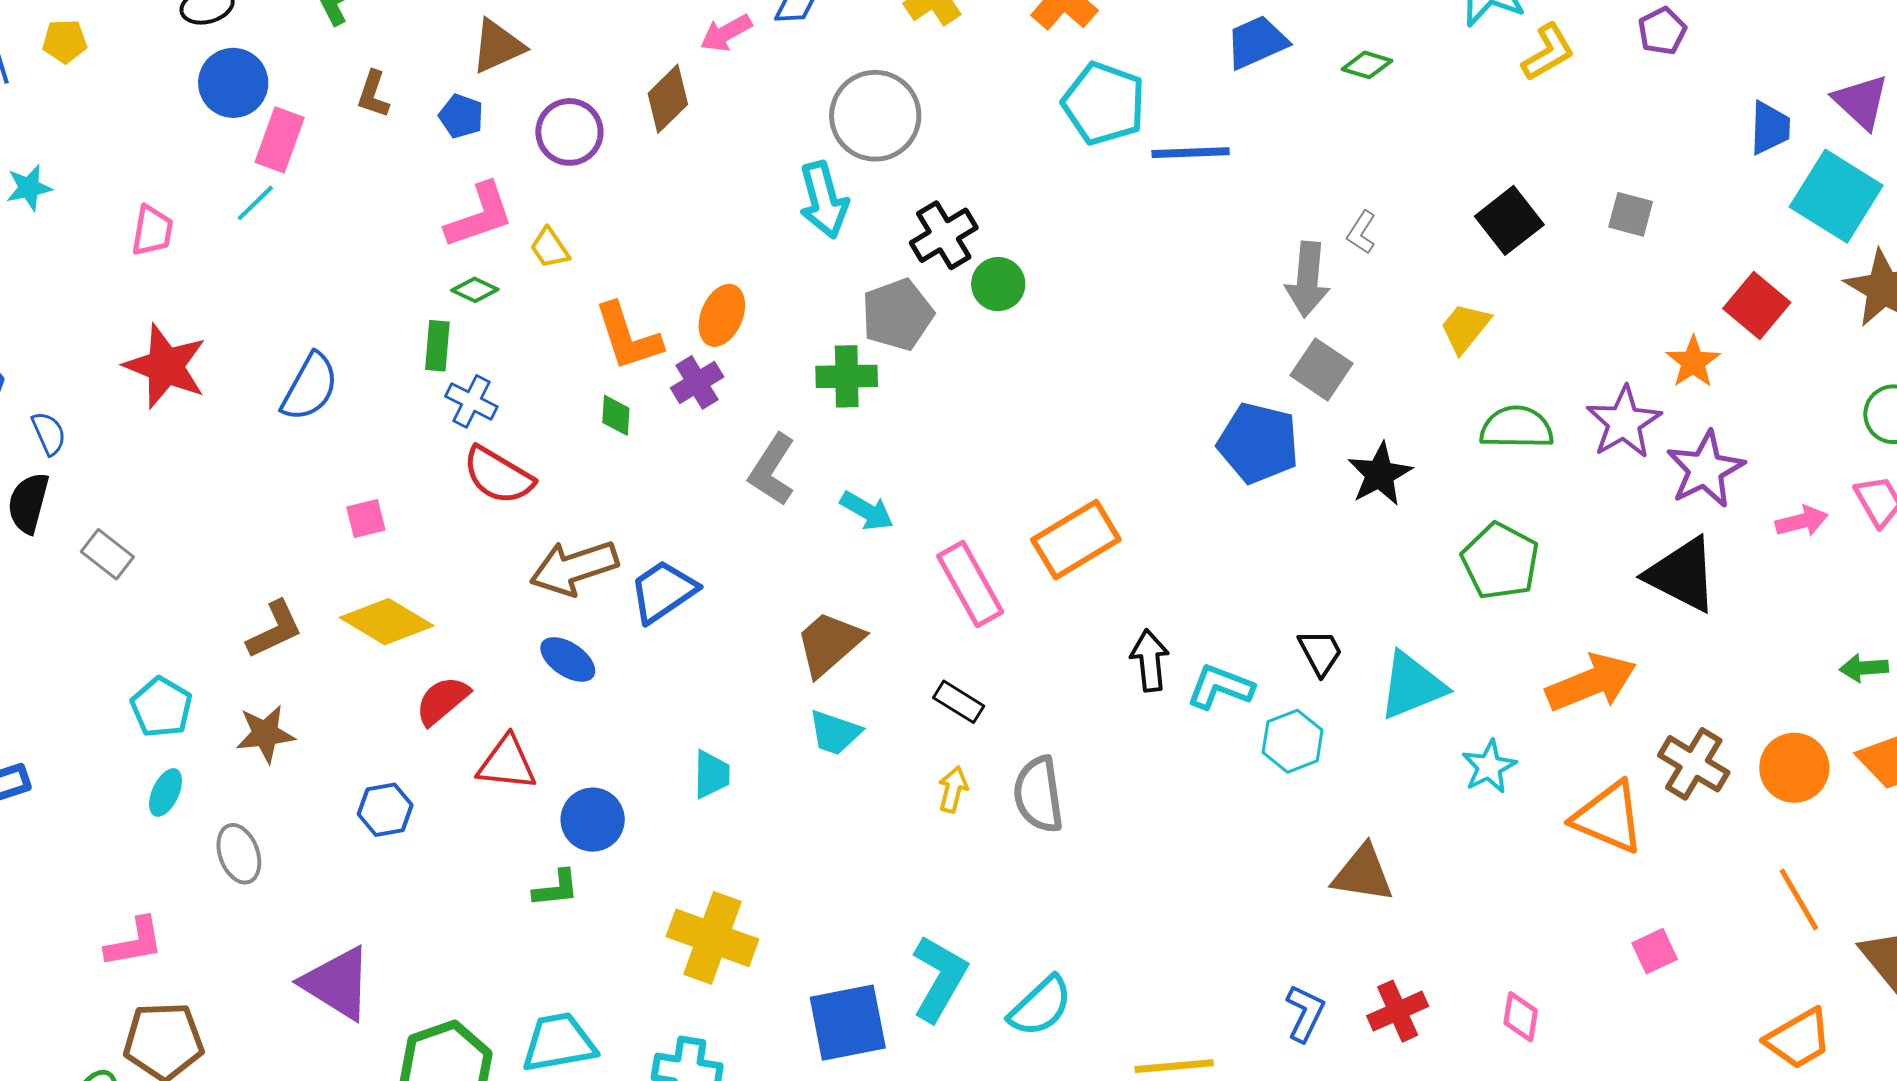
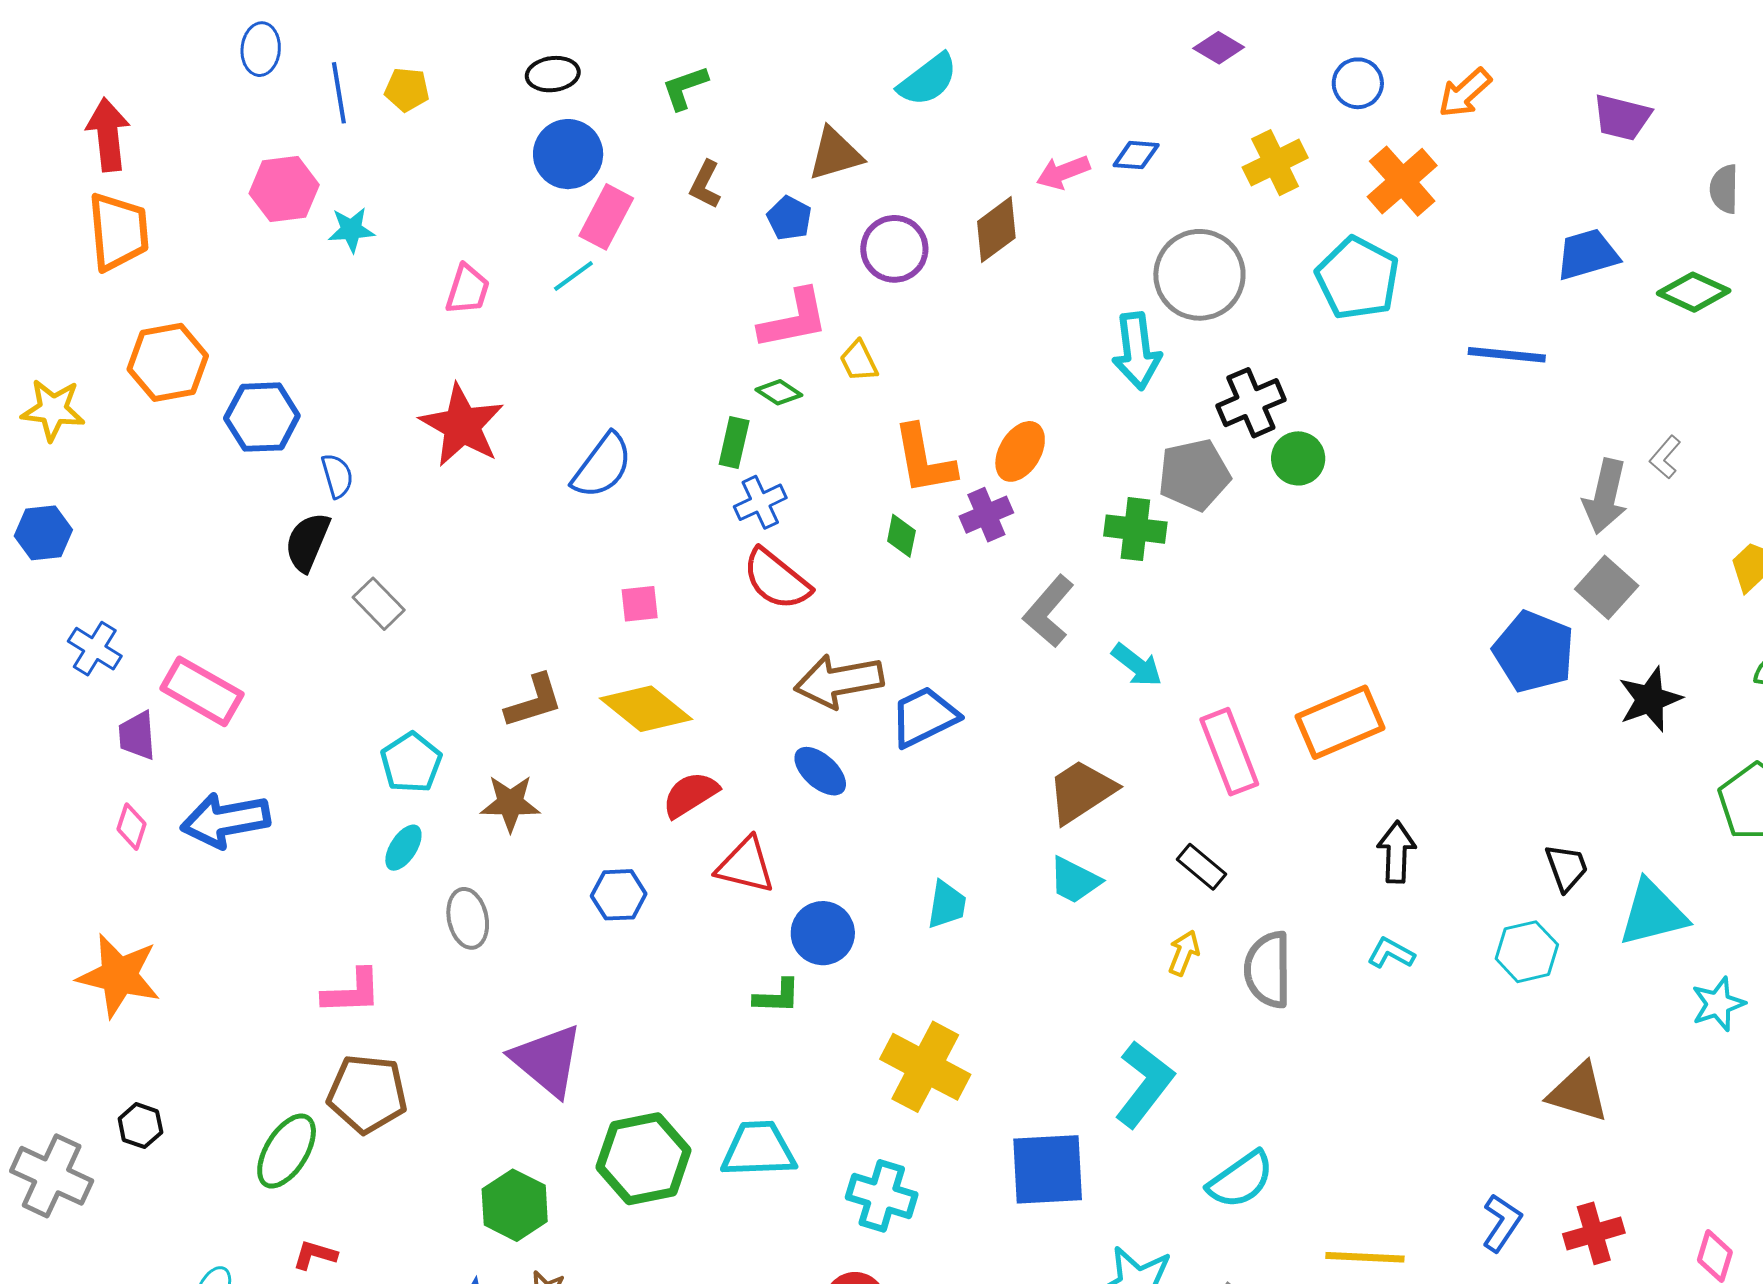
green diamond: (1367, 65) -> (1694, 292), size x1.4
cyan pentagon: (1104, 103) -> (1357, 278), moved
blue cross: (471, 401) -> (760, 502), turned 30
cyan L-shape: (1220, 687) -> (1391, 953), moved, size x0.7
cyan L-shape: (939, 978) -> (1144, 1084), moved

